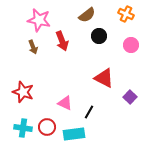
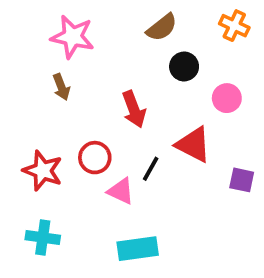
red arrow: (62, 41) -> (134, 109), moved
pink circle: (131, 45) -> (227, 98), moved
purple square: (130, 97) -> (242, 180), turned -32
black line: (89, 112) -> (151, 169), moved
red circle: (47, 127) -> (95, 158), moved

